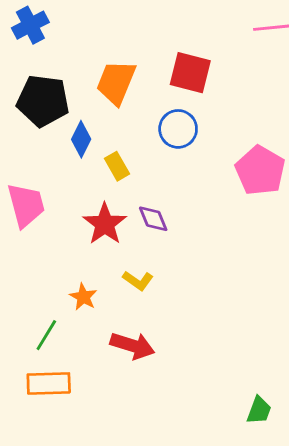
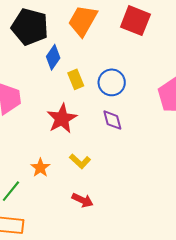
blue circle: (178, 129) -> (112, 82), moved
purple diamond: (153, 219) -> (112, 120), moved
red arrow: (132, 346) -> (82, 200), moved, size x0.7

